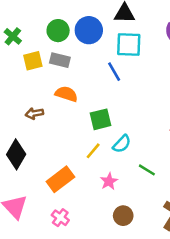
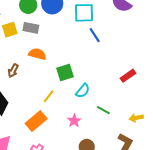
blue line: (114, 72) -> (95, 35), moved
brown arrow: (34, 113) -> (13, 71), turned -48
yellow line: (93, 151) -> (49, 96), moved

